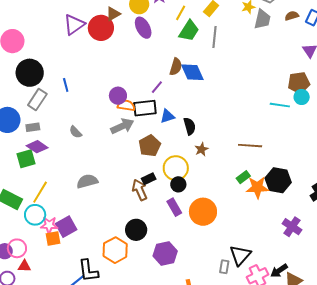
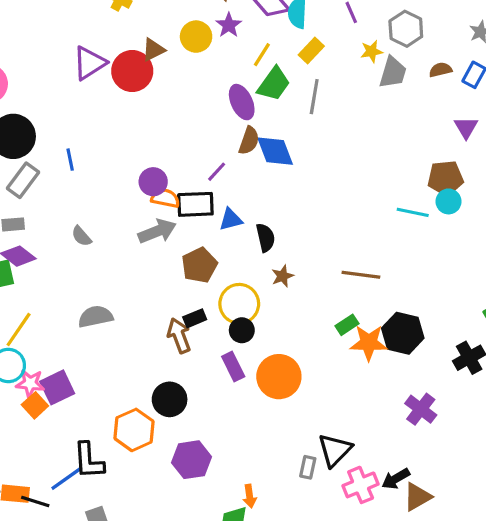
purple ellipse: (143, 28) -> (242, 102), moved
orange square: (53, 238) -> (35, 405), turned -35
purple hexagon: (165, 253) -> (192, 460), moved

